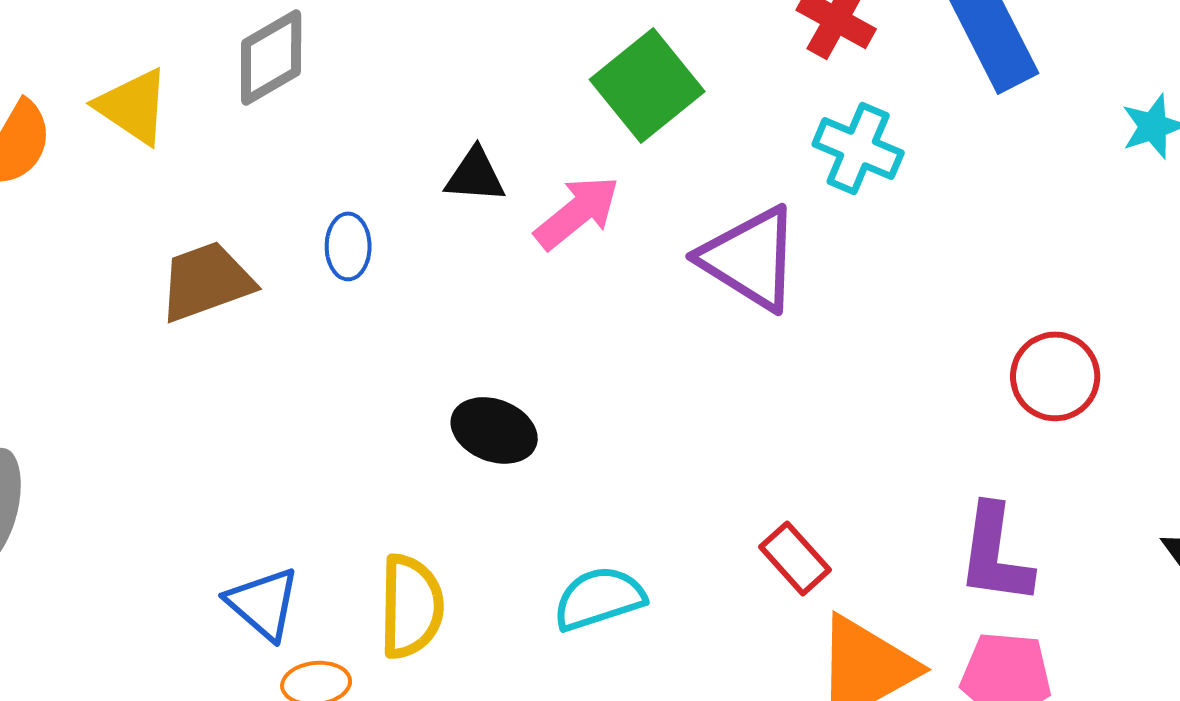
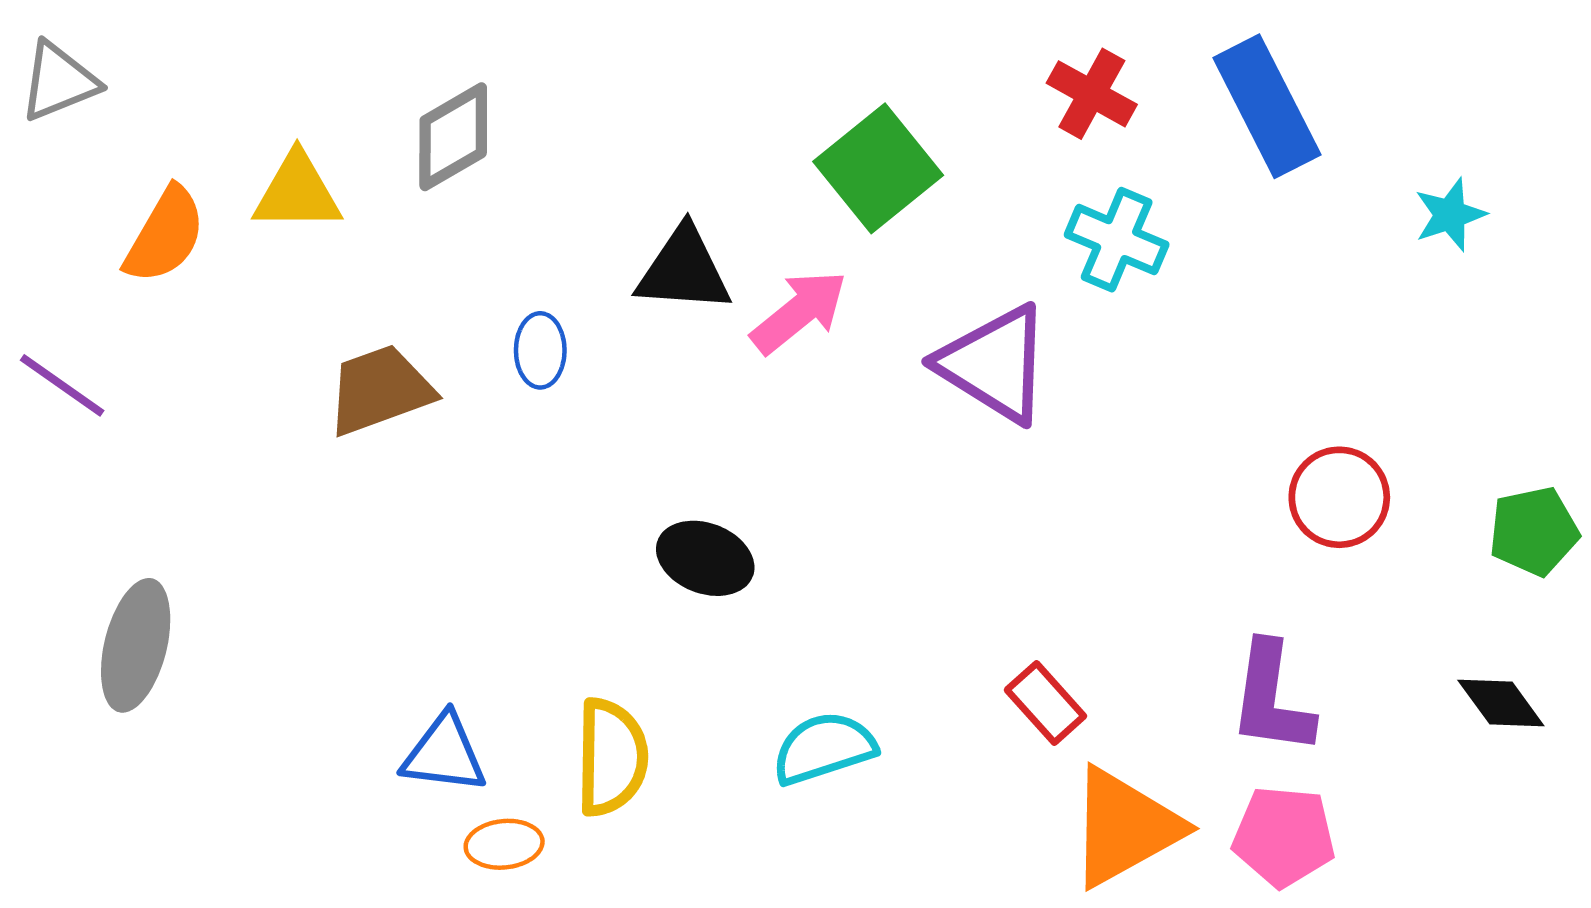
yellow triangle: (133, 106) -> (297, 192), turned -34
black triangle: (475, 175) -> (684, 270), size x1.4
blue triangle: (263, 603) -> (444, 754), turned -34

